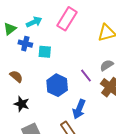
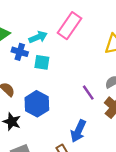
cyan arrow: (34, 22) -> (38, 37), moved
blue hexagon: (57, 85) -> (37, 104), moved

